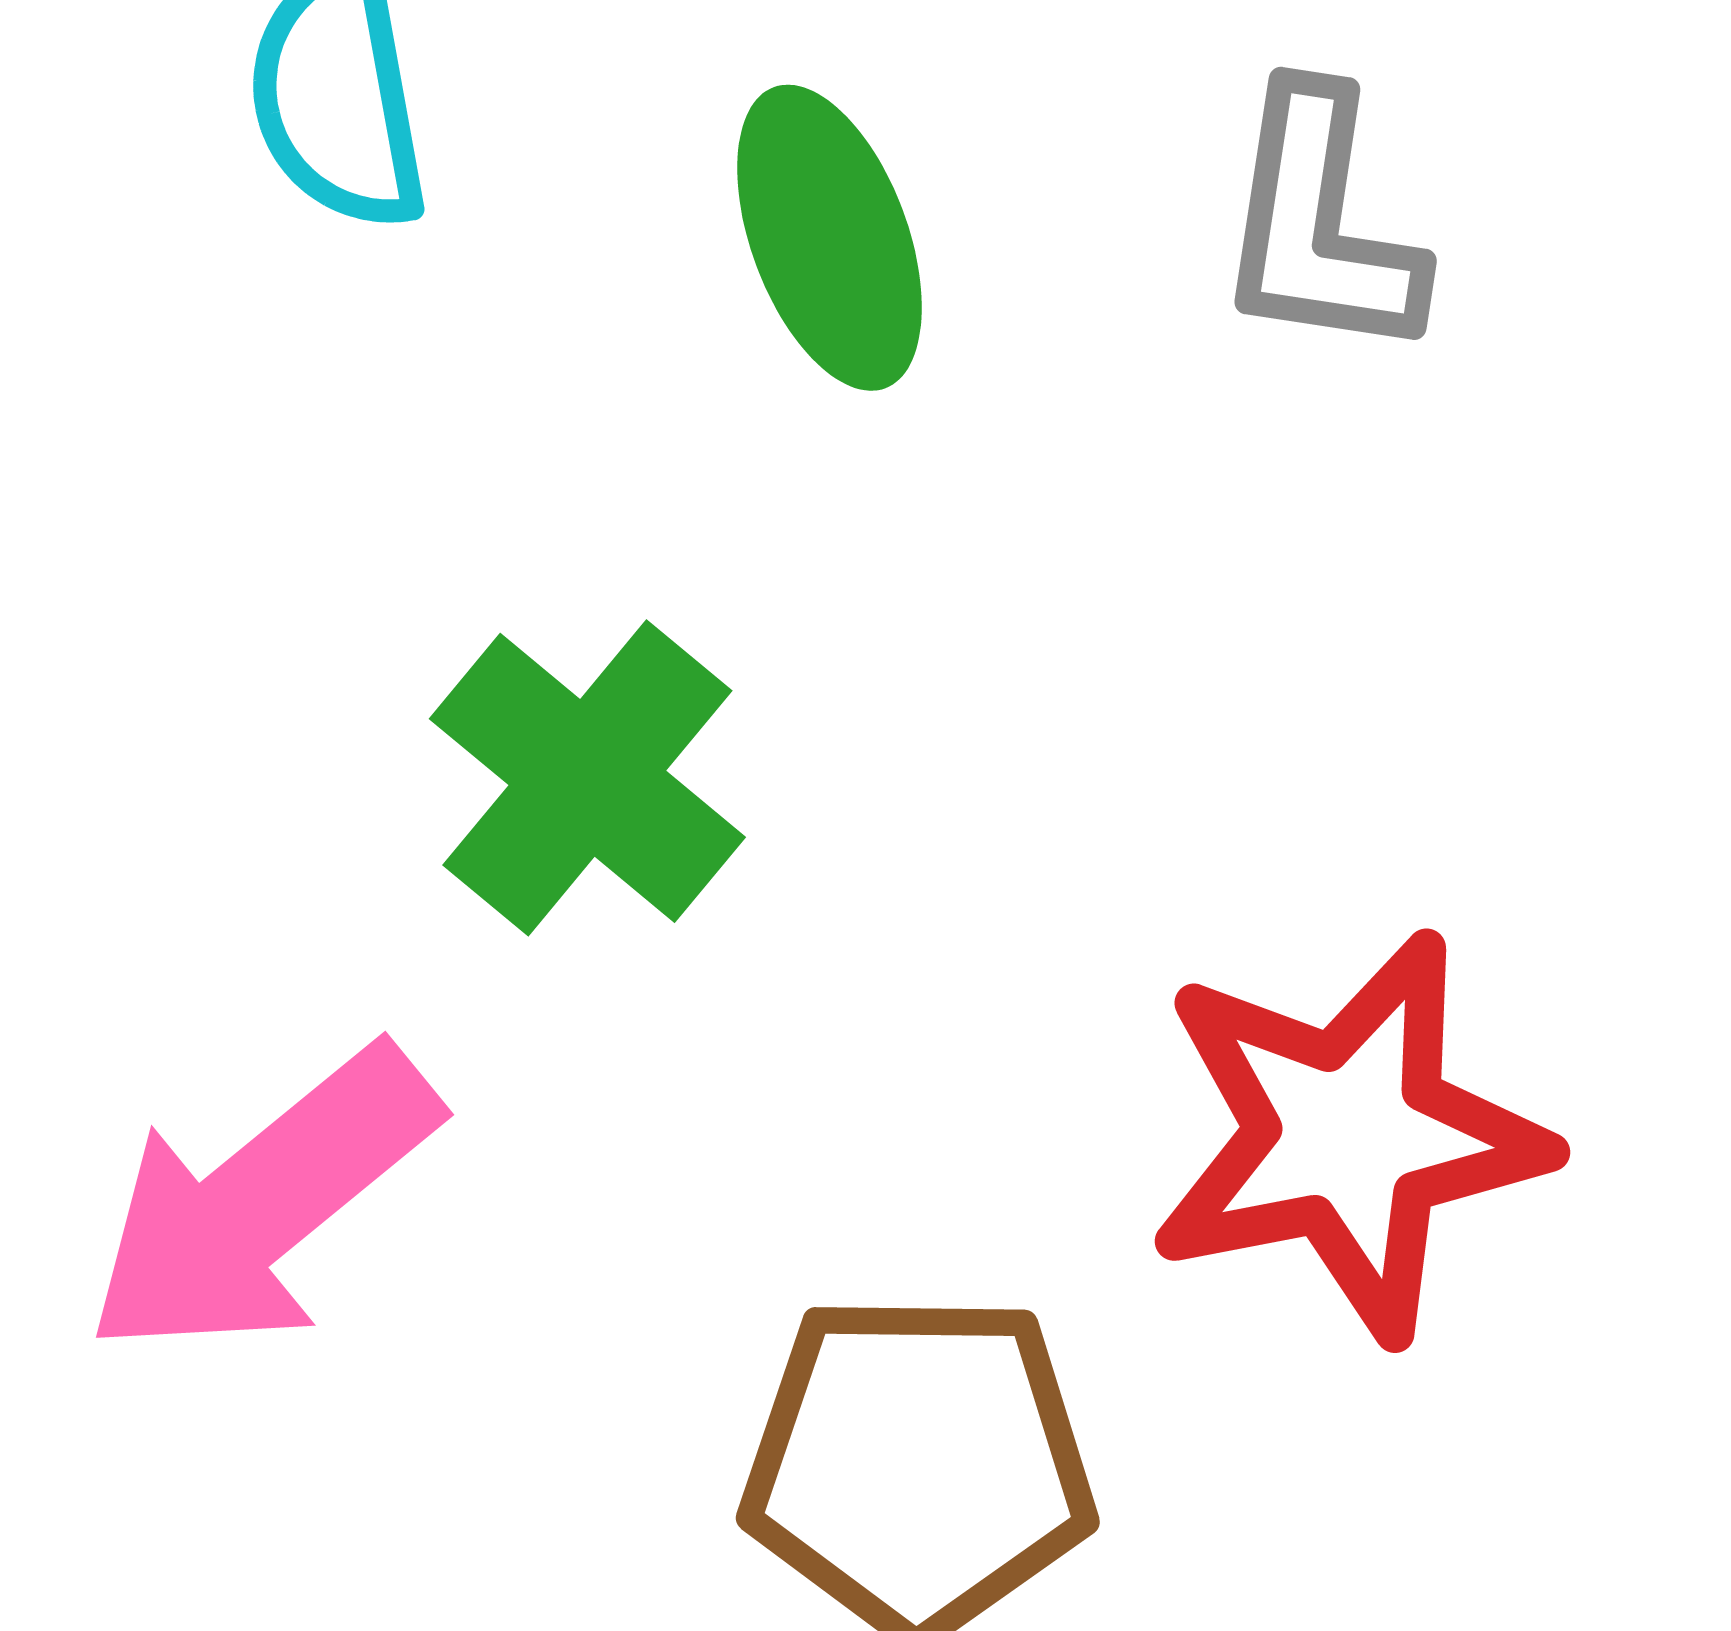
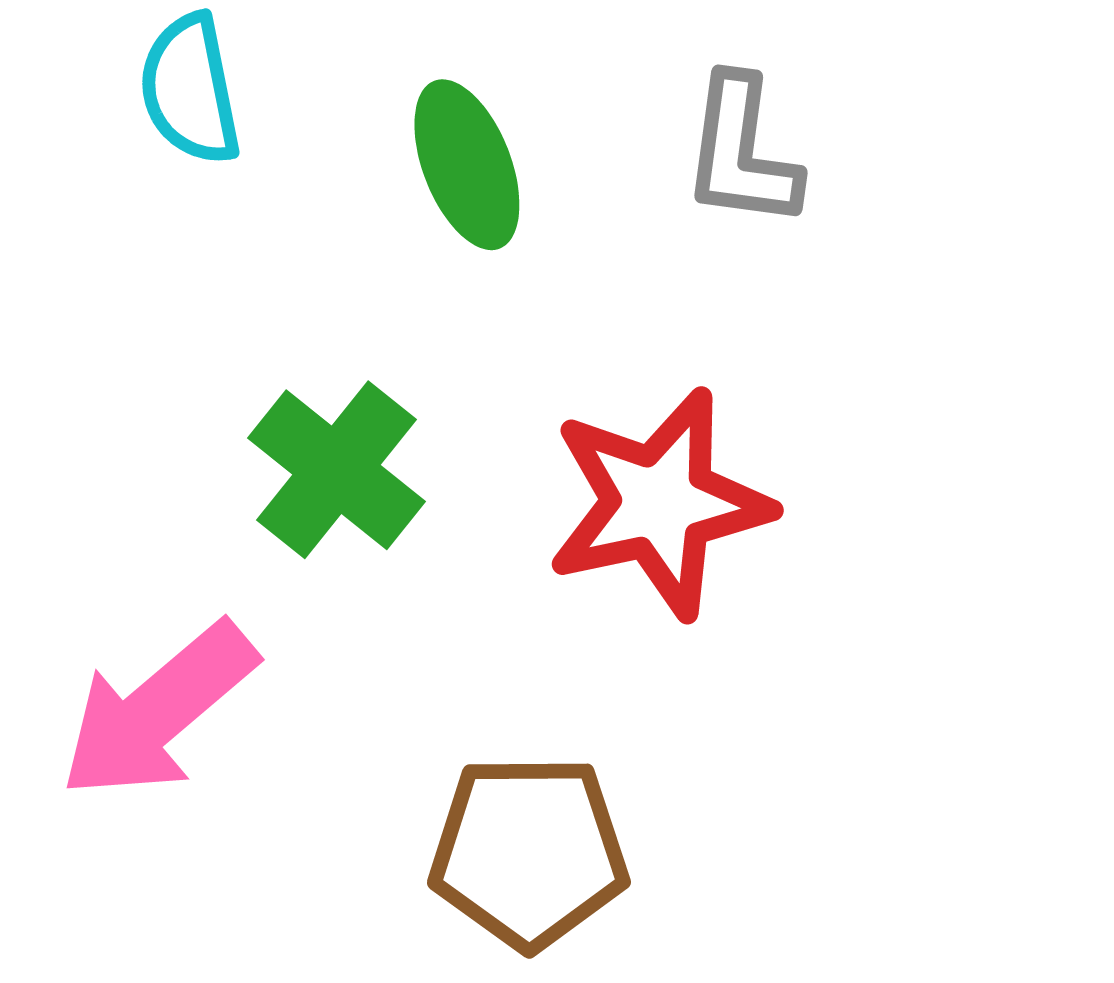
red star: (1348, 1136) -> (659, 503), moved

